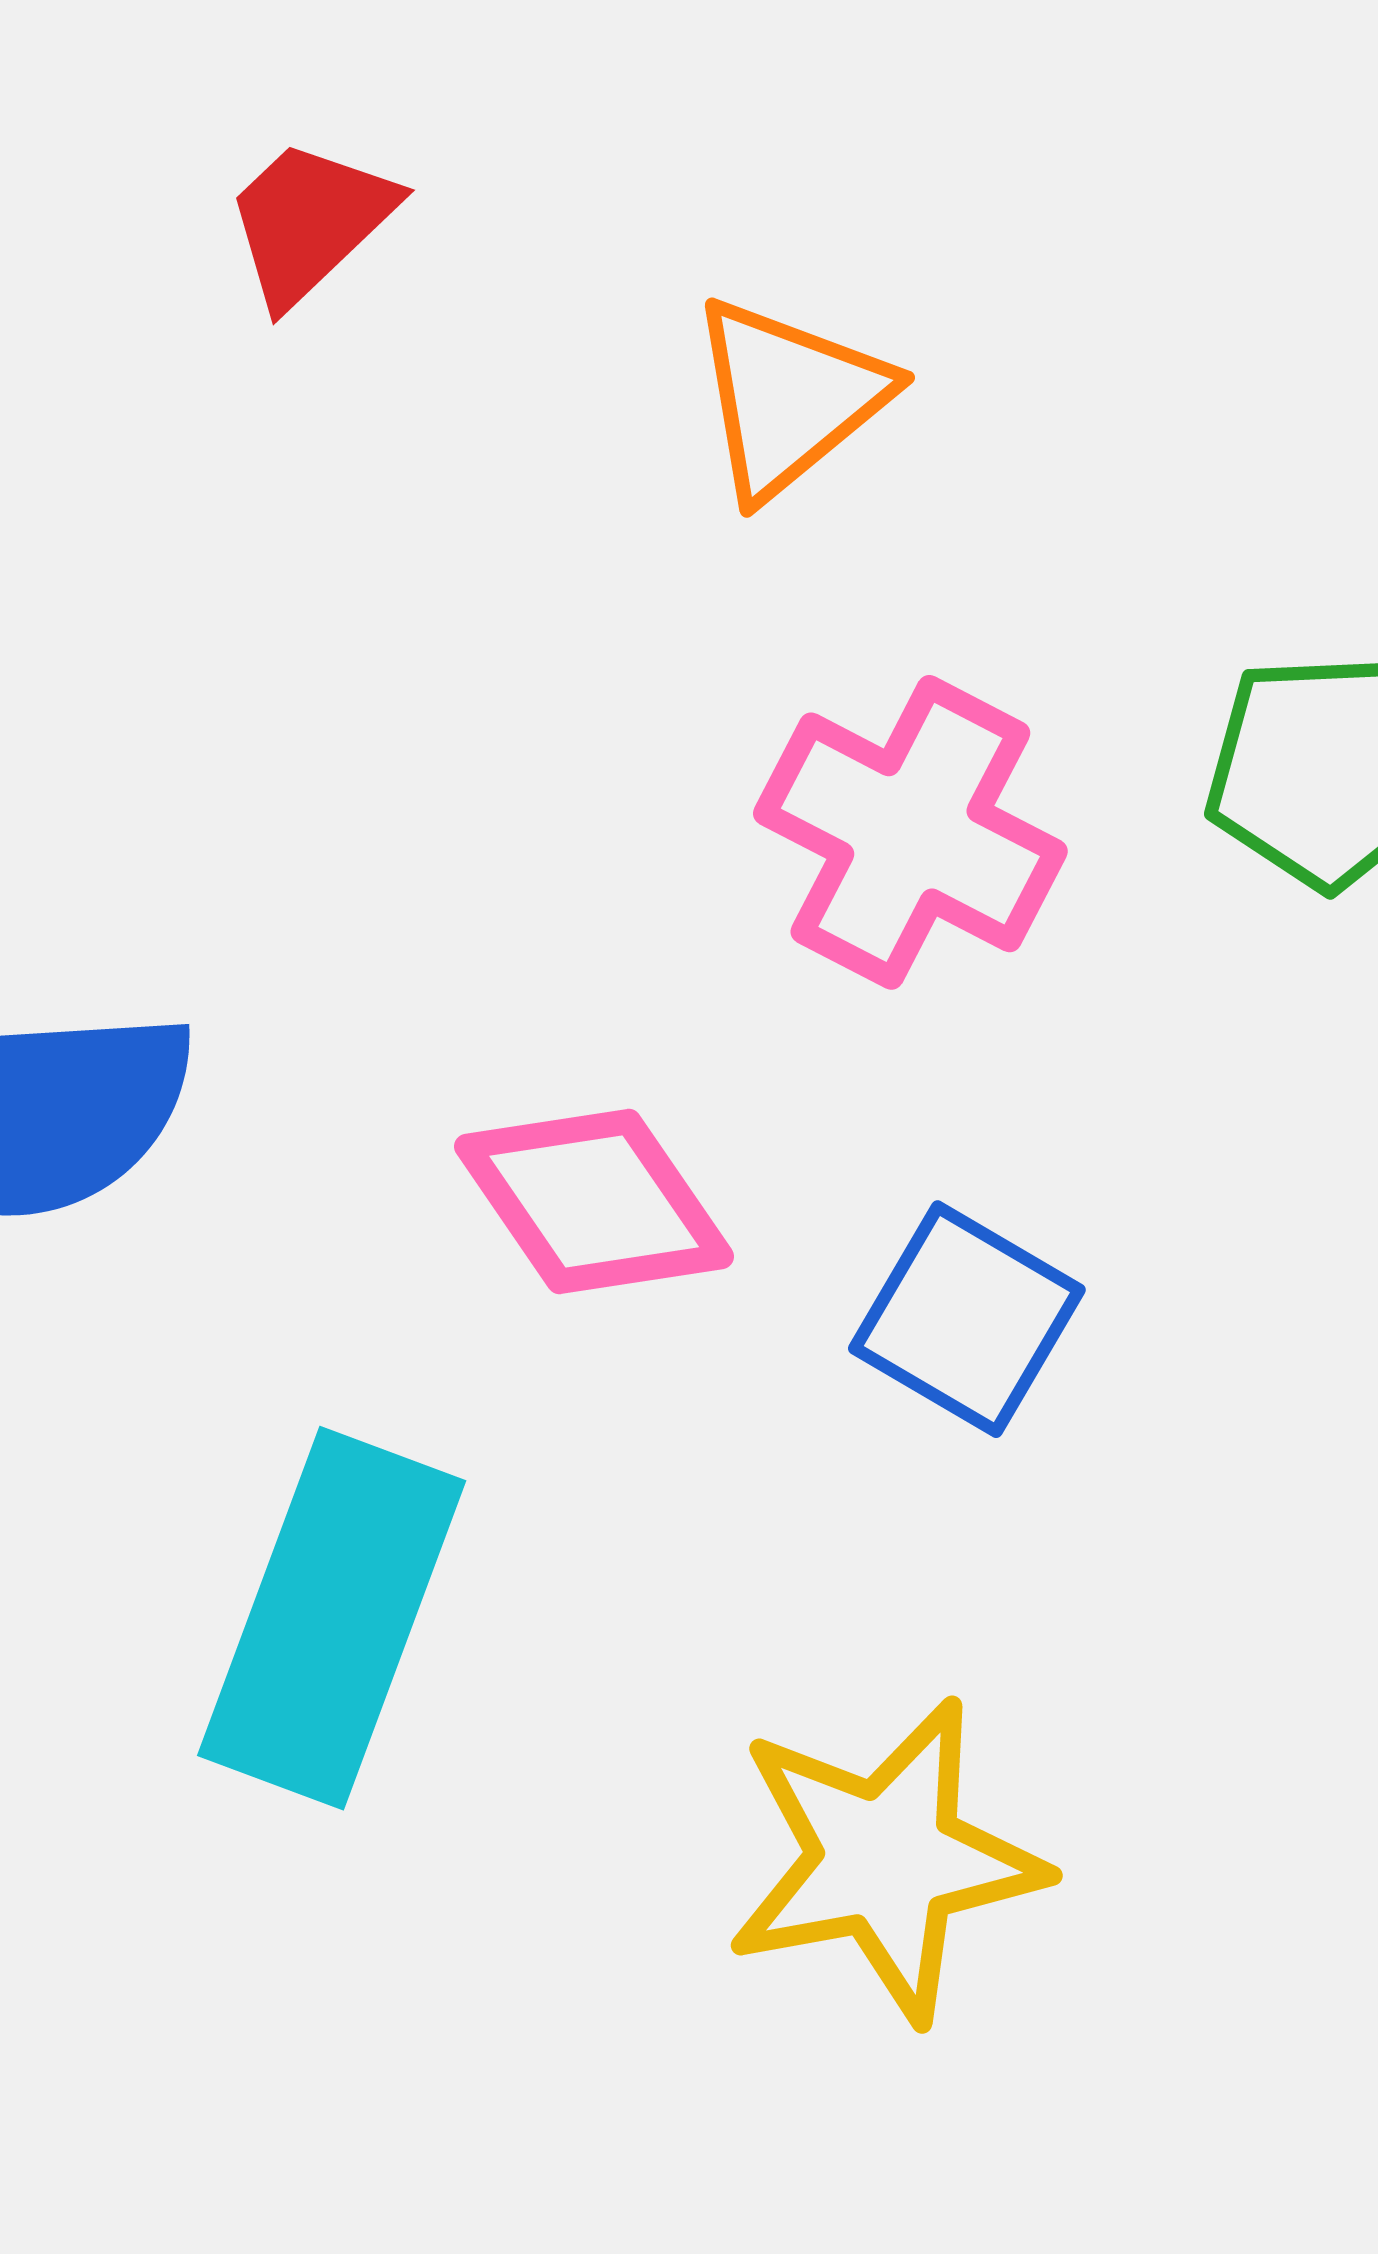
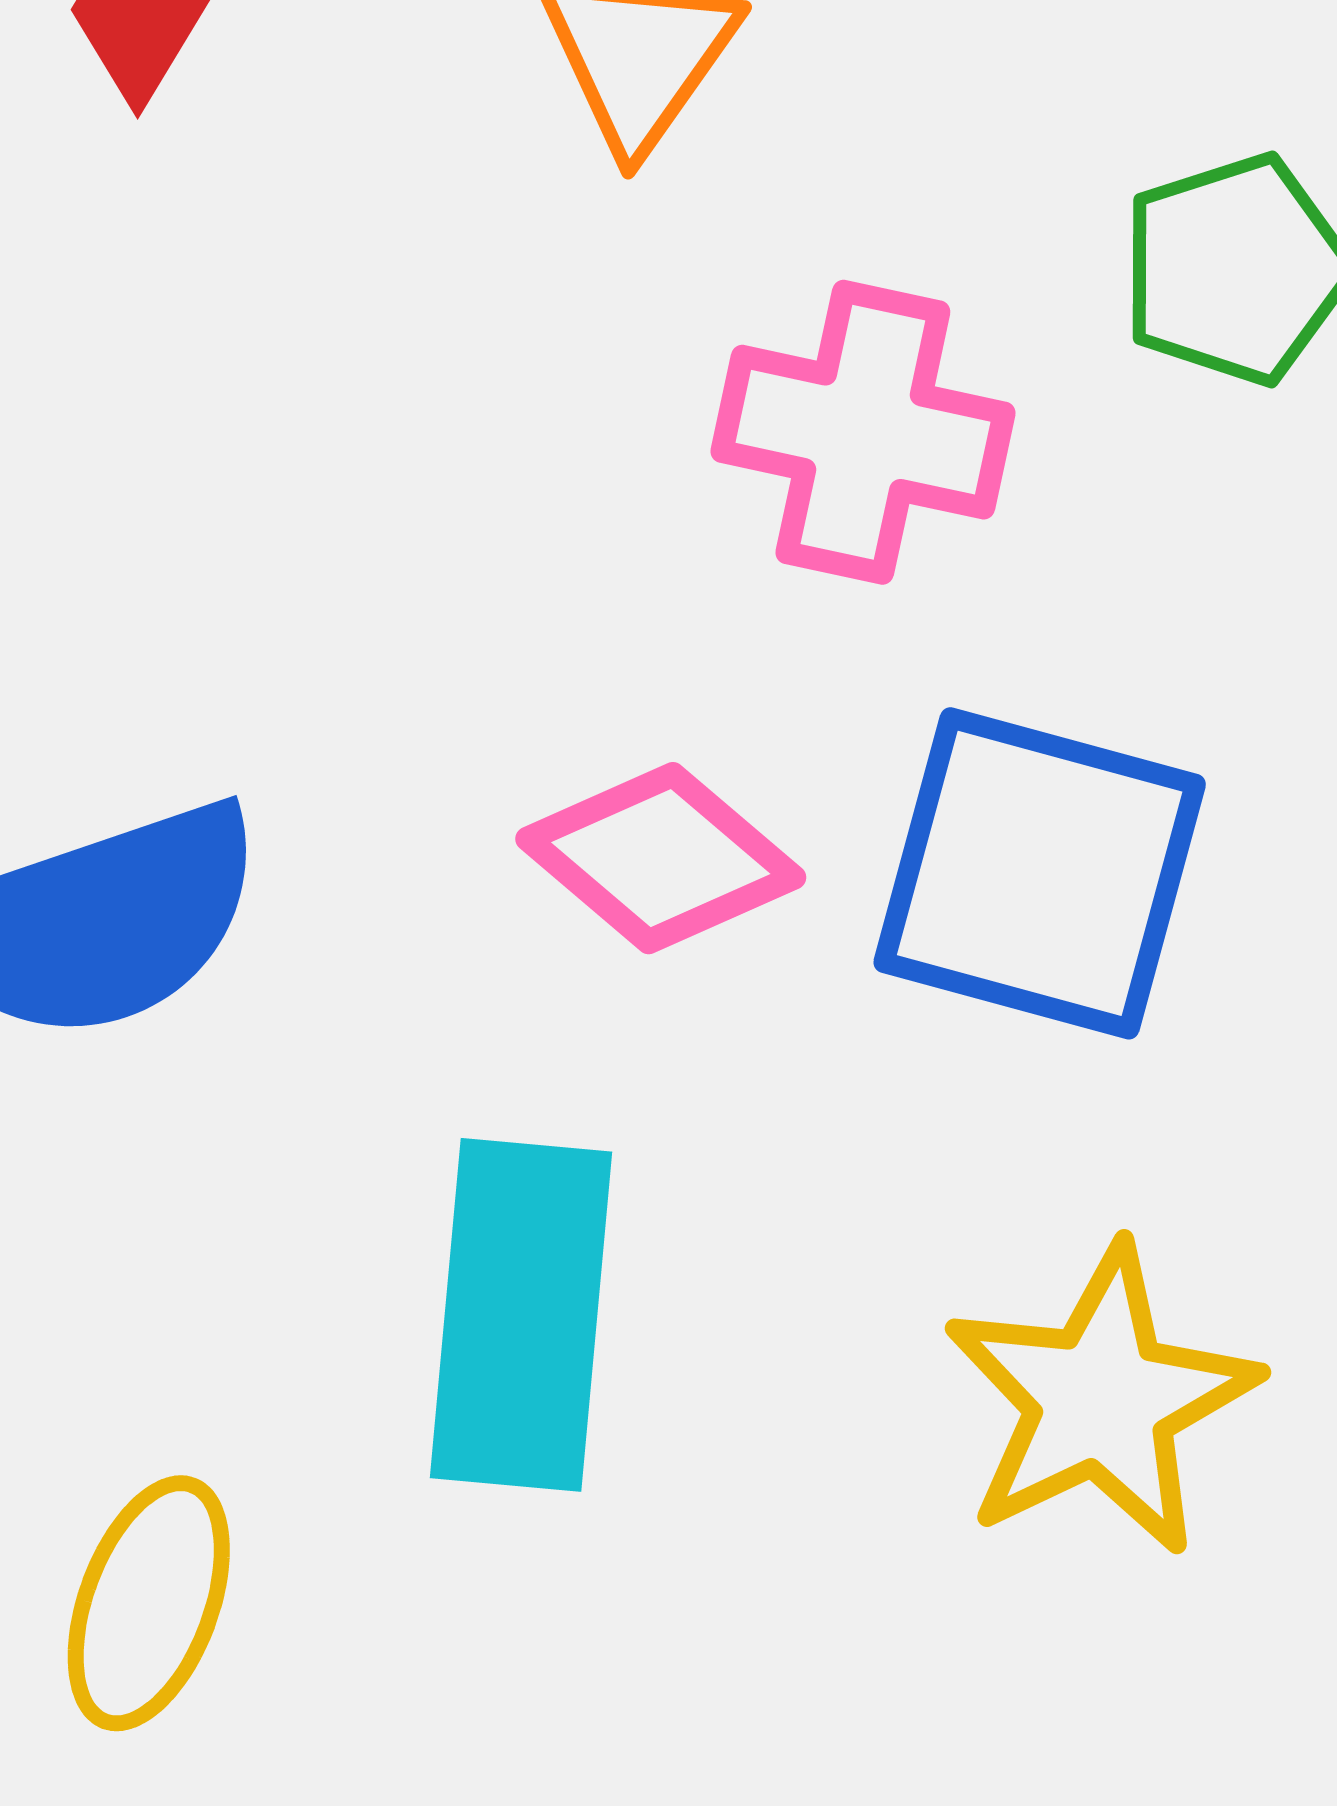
blue square: (967, 1319) -> (1040, 873), size x1.6

